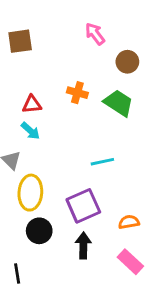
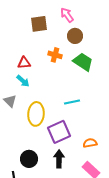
brown square: (20, 41) -> (39, 24), moved
brown circle: (127, 62) -> (75, 36), moved
yellow ellipse: (30, 193) -> (36, 114), moved
black circle: (39, 231) -> (29, 159), moved

